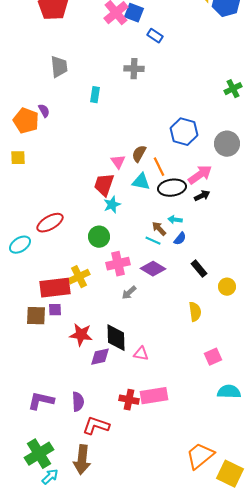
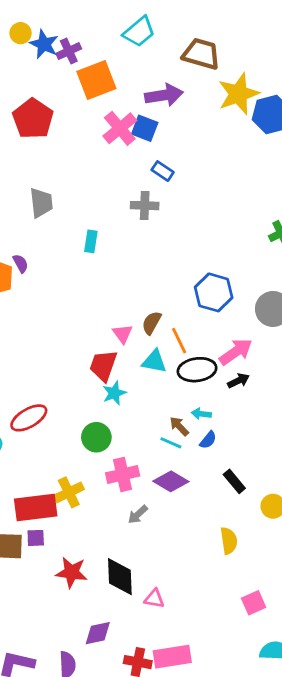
blue rectangle: (155, 36) -> (163, 171), moved
purple diamond: (100, 357) -> (98, 633), moved

